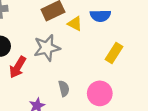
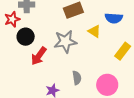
yellow triangle: (75, 24) -> (94, 31), moved

